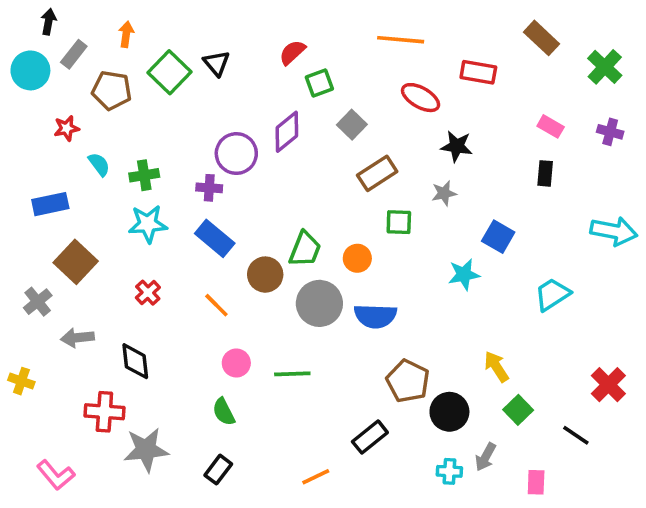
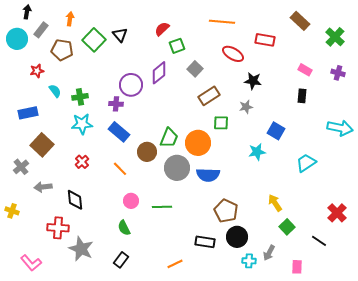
orange circle: (357, 258) -> (198, 143), size x1.6
black circle: (449, 412) -> (237, 237), moved
black rectangle: (370, 437) -> (205, 242), turned 48
gray star: (146, 450) -> (81, 249), turned 30

